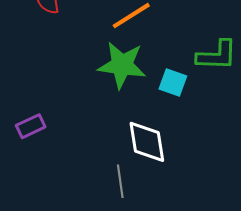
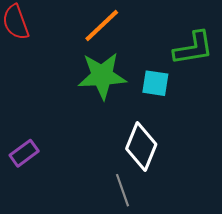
white diamond: (147, 142) -> (141, 146), turned 42

